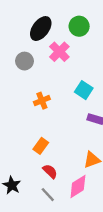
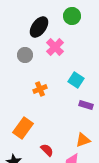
green circle: (79, 26) -> (72, 16), moved
orange rectangle: (41, 146) -> (23, 128), moved, size x1.5

